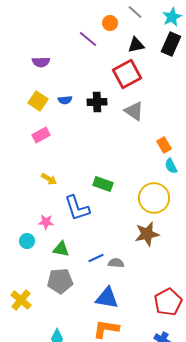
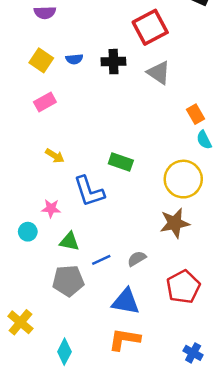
blue line: (96, 258) -> (101, 260), moved
gray semicircle: (116, 263) -> (137, 259), turned -35
yellow cross: (21, 300) -> (20, 322), moved
red pentagon: (168, 302) -> (183, 287), moved

